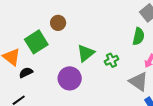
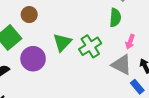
green cross: (111, 60) -> (90, 46), size x1.5
purple circle: (70, 78) -> (33, 59), moved

